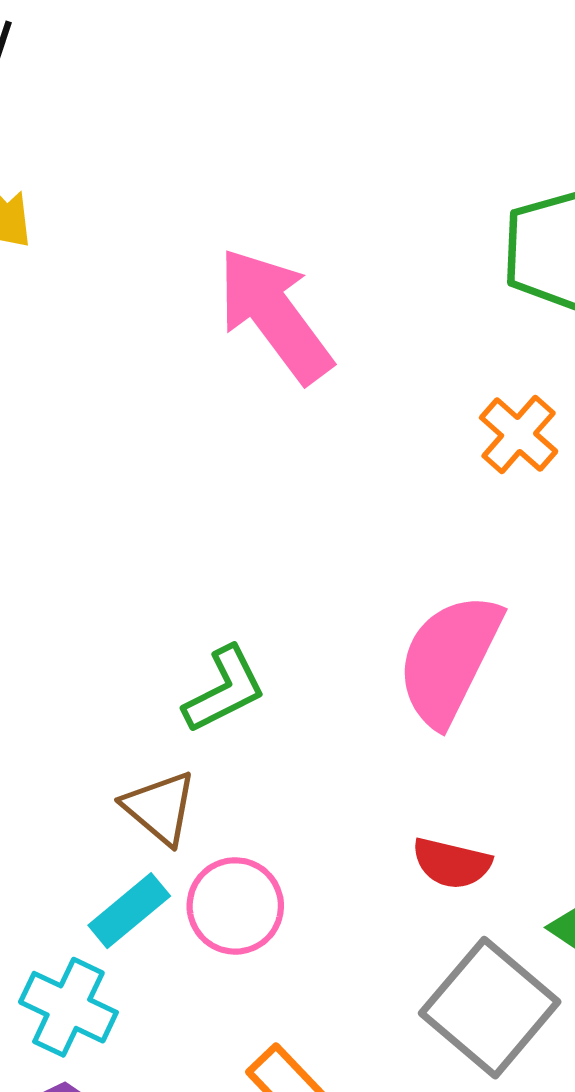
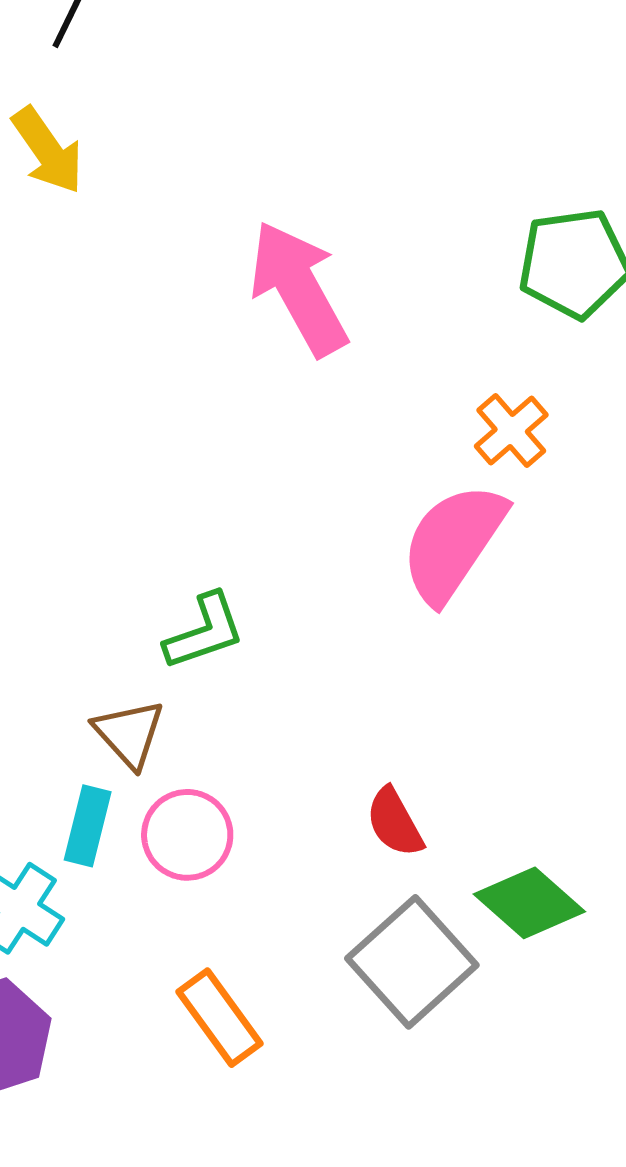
pink semicircle: (449, 659) -> (453, 543), moved
red semicircle: (452, 863) -> (395, 822), turned 40
cyan rectangle: (129, 911) -> (88, 826), turned -44

